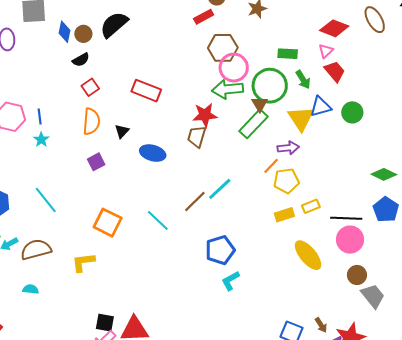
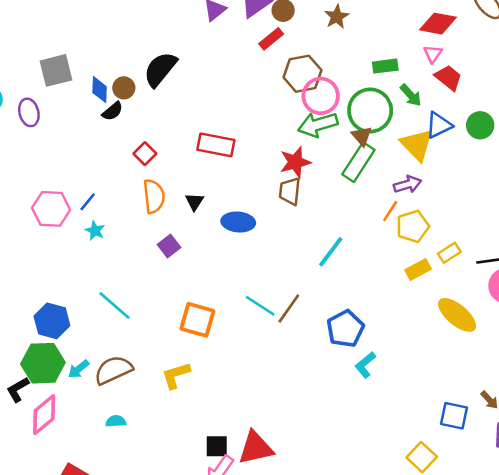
black semicircle: (81, 60) -> (113, 111), moved
blue line: (40, 116) -> (88, 202), turned 56
brown line: (195, 202) -> (289, 309), moved

